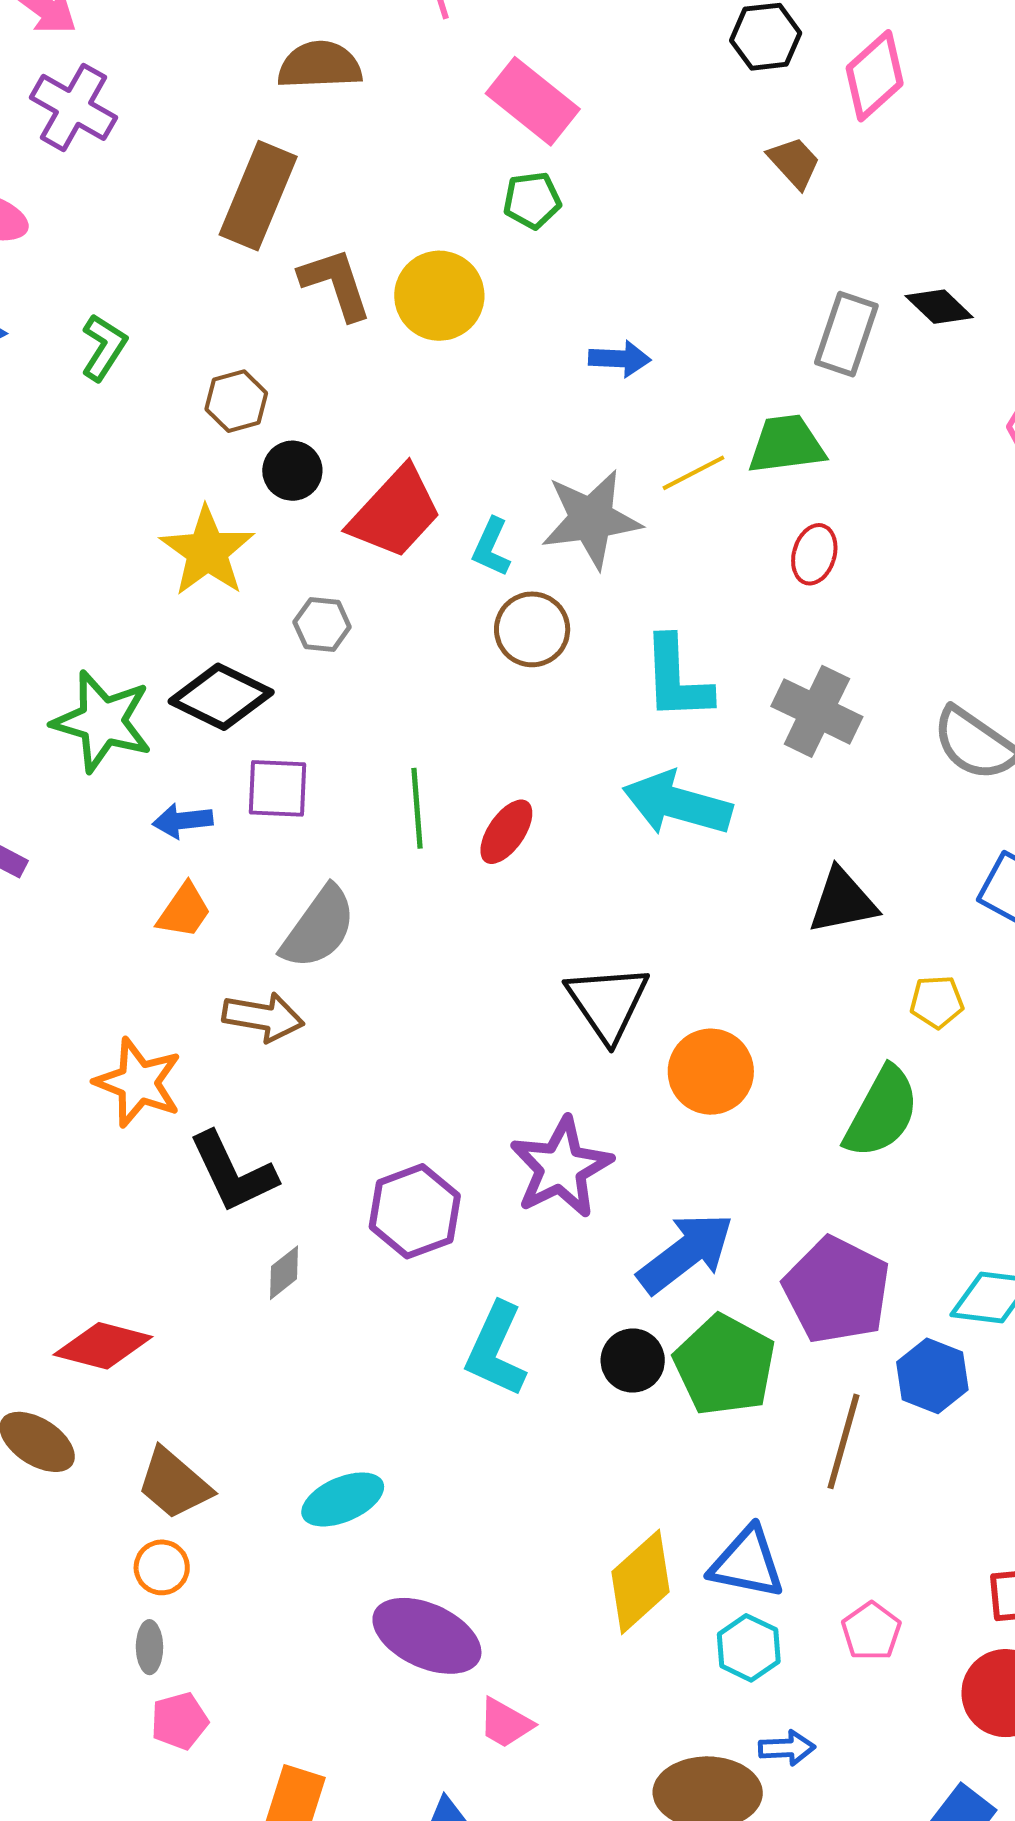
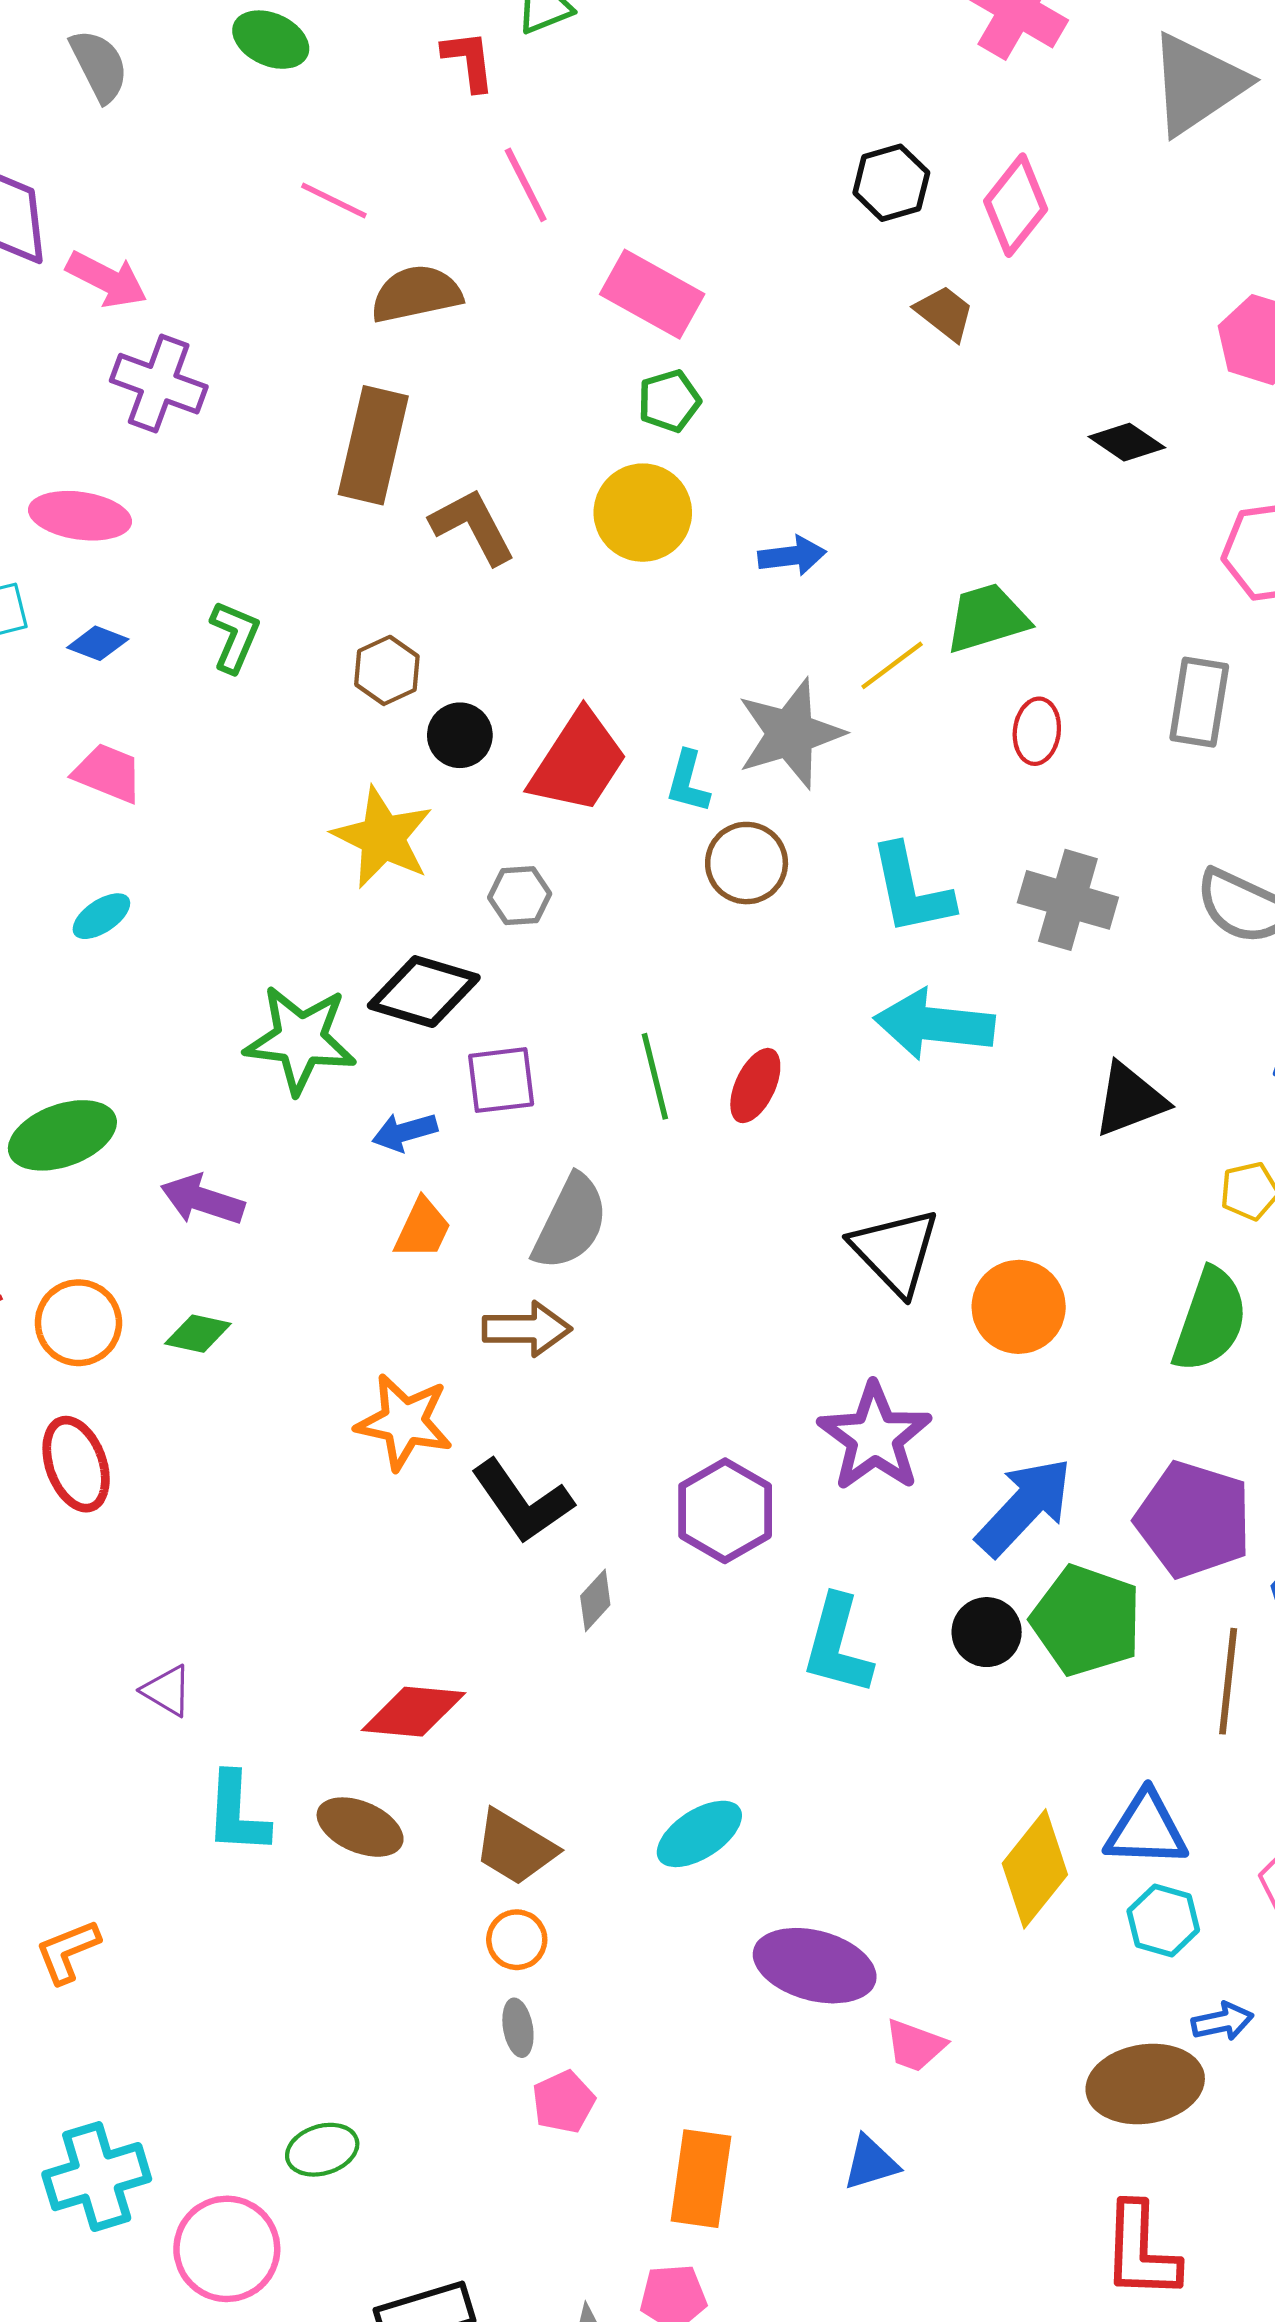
yellow circle: (439, 296) -> (643, 513), moved
gray rectangle: (846, 334) -> (1199, 702), moved

